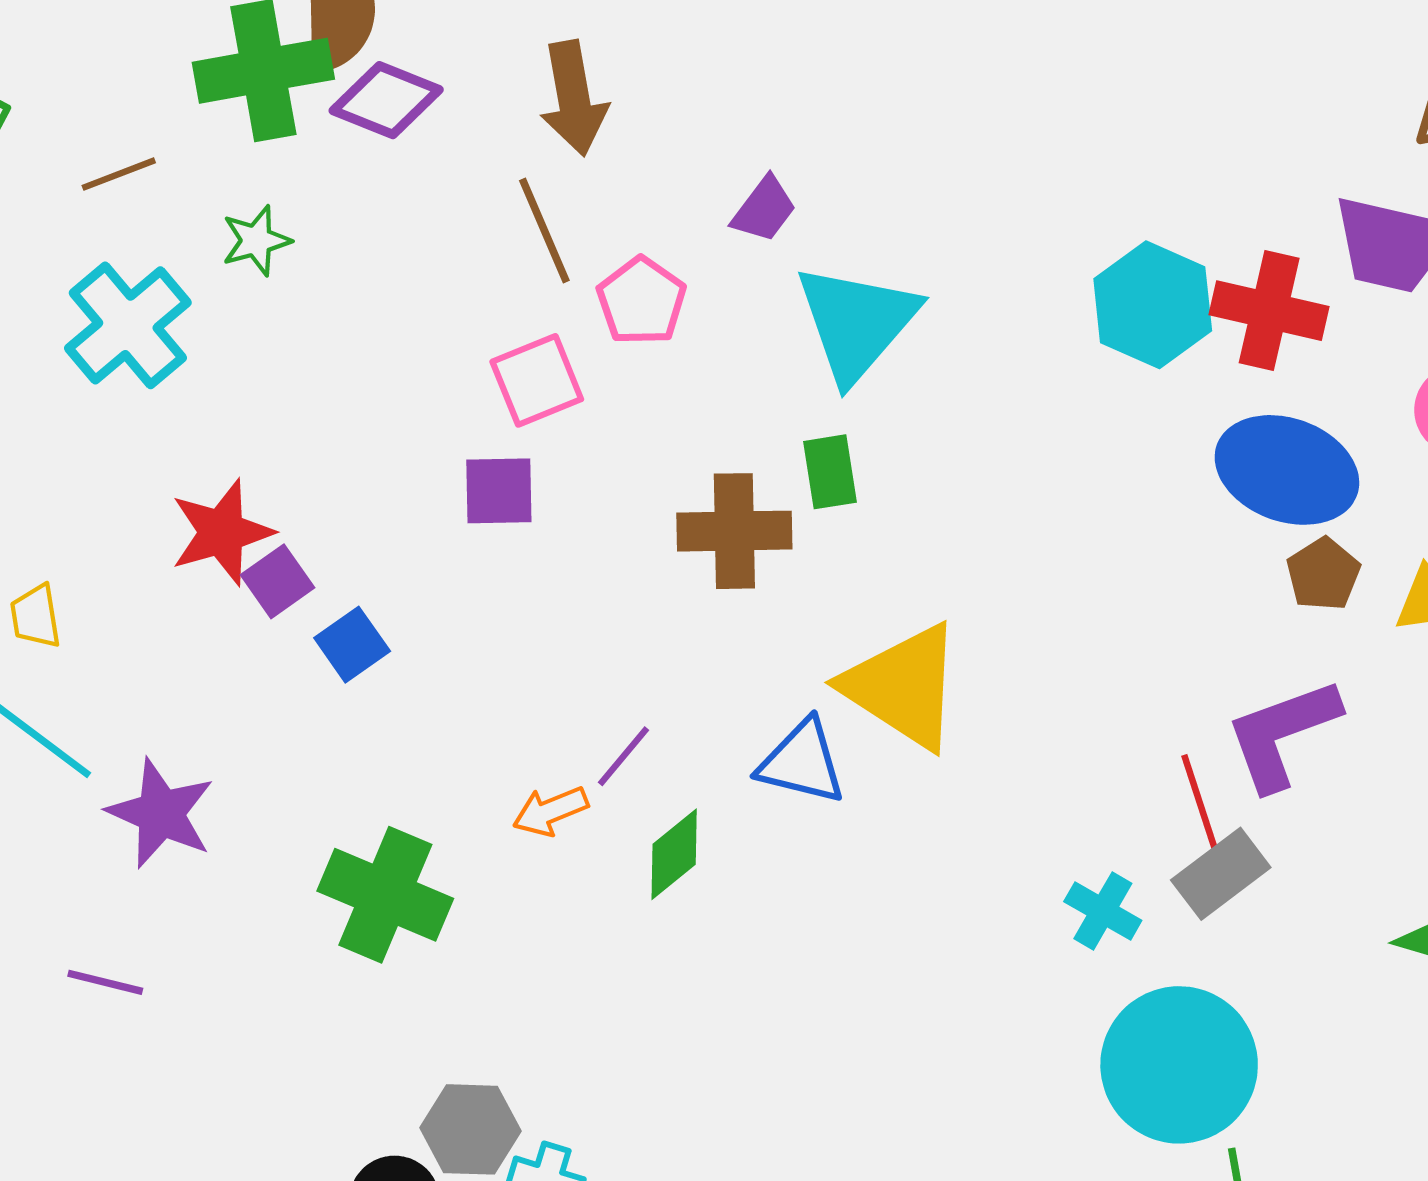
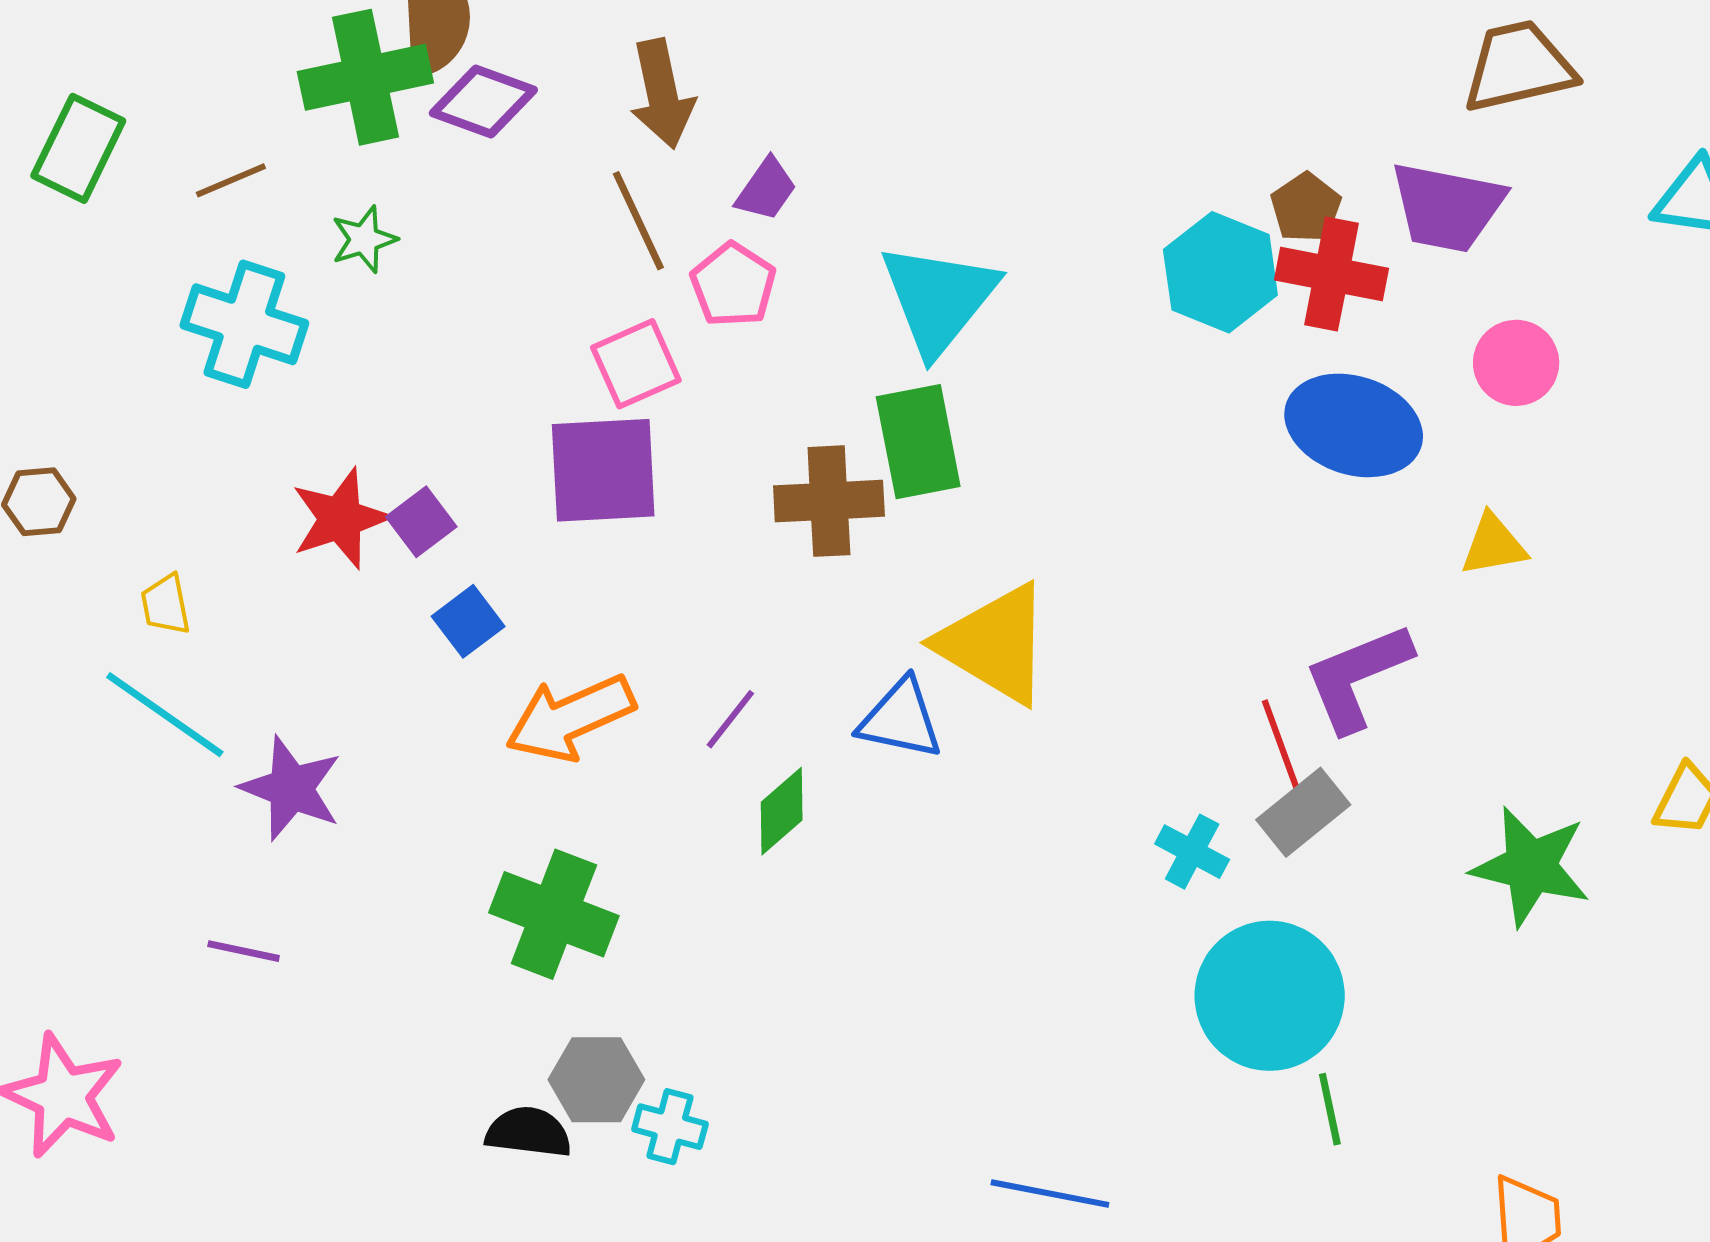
purple trapezoid: (764, 209) -> (766, 189), moved
cyan cross: (128, 325) -> (244, 324), turned -30
green rectangle: (830, 472) -> (918, 442), size x1.6
purple square: (499, 491) -> (603, 470), size x1.6
brown pentagon: (1323, 574) -> (1306, 208), moved
purple square: (277, 581) -> (421, 522), moved
orange arrow: (550, 811) -> (570, 718), moved, size x1.8
green cross: (385, 895) -> (554, 914), moved

